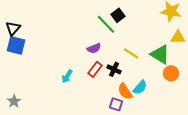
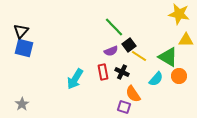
black square: (118, 15) -> (129, 45), moved
purple semicircle: (94, 48) -> (111, 51), moved
red rectangle: (95, 69) -> (103, 72), turned -49
cyan arrow: (67, 76) -> (75, 79), size x1.5
cyan semicircle: (140, 87) -> (156, 79), moved

